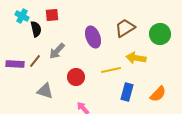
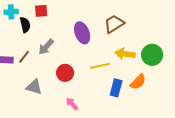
cyan cross: (22, 16) -> (11, 12), turned -32
green circle: (160, 34) -> (152, 55), moved
orange semicircle: (158, 94) -> (138, 82), moved

